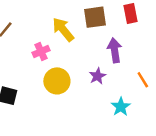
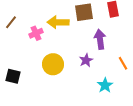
yellow arrow: (63, 29) -> (58, 22), turned -50
pink cross: (41, 52) -> (36, 33), moved

